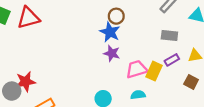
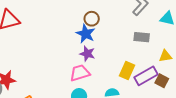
purple rectangle: (172, 60) -> (146, 76), moved, size x1.6
pink trapezoid: (137, 69) -> (80, 73), moved

